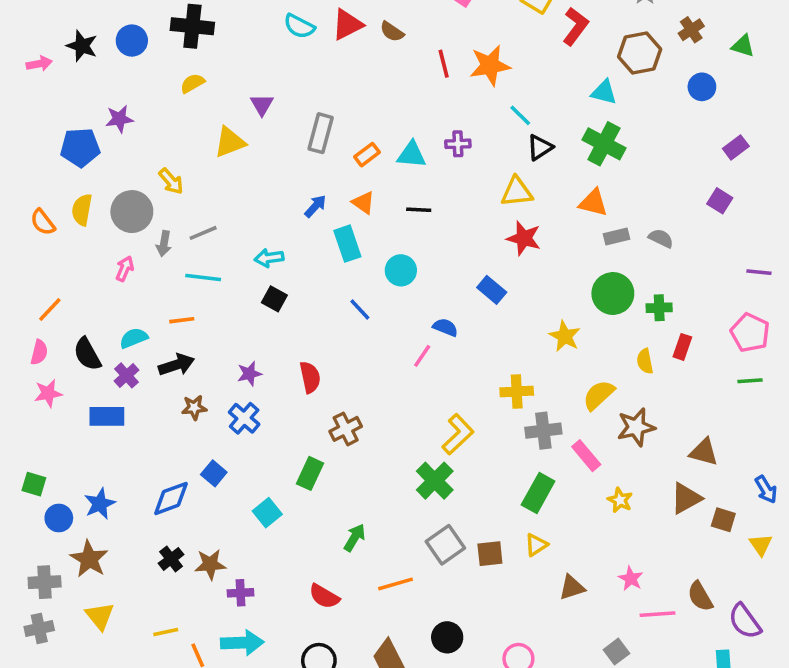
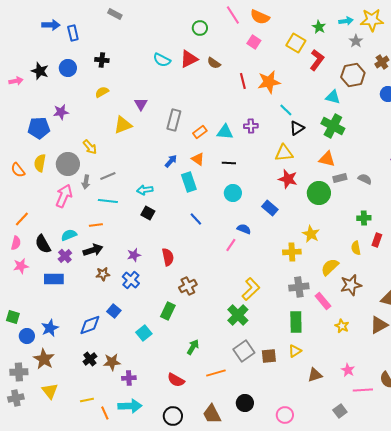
black cross: (192, 26) -> (102, 60), size x0.6
pink arrow: (125, 269) -> (64, 196), size x1.6
cyan circle: (401, 270) -> (233, 193), moved
green circle: (613, 294) -> (319, 193), moved
yellow cross: (517, 391) -> (292, 252), moved
green rectangle: (538, 493) -> (296, 322), turned -30

